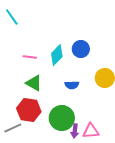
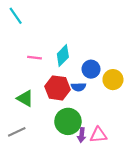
blue circle: (81, 49) -> (91, 69), moved
green triangle: (34, 83) -> (25, 98), moved
red hexagon: (29, 110) -> (58, 88), moved

